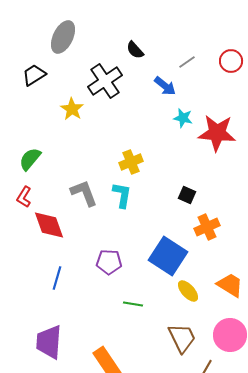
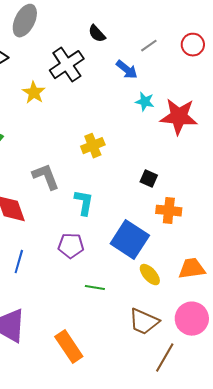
cyan L-shape: (122, 195) -> (84, 203), moved
orange cross: (207, 227) -> (169, 211), turned 30
orange trapezoid: (230, 285) -> (192, 269), turned -40
brown trapezoid: (182, 338) -> (144, 322), turned 140

